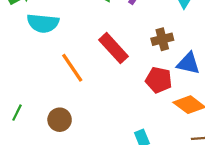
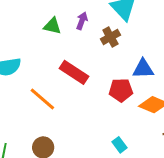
brown cross: (162, 39) -> (110, 37), moved

